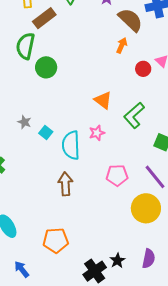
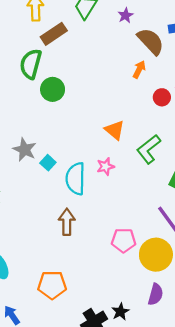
gray star: (24, 122) -> (25, 150), size x1.5
pink pentagon: (117, 175) -> (124, 240), moved
purple semicircle: (149, 259) -> (156, 294), moved

